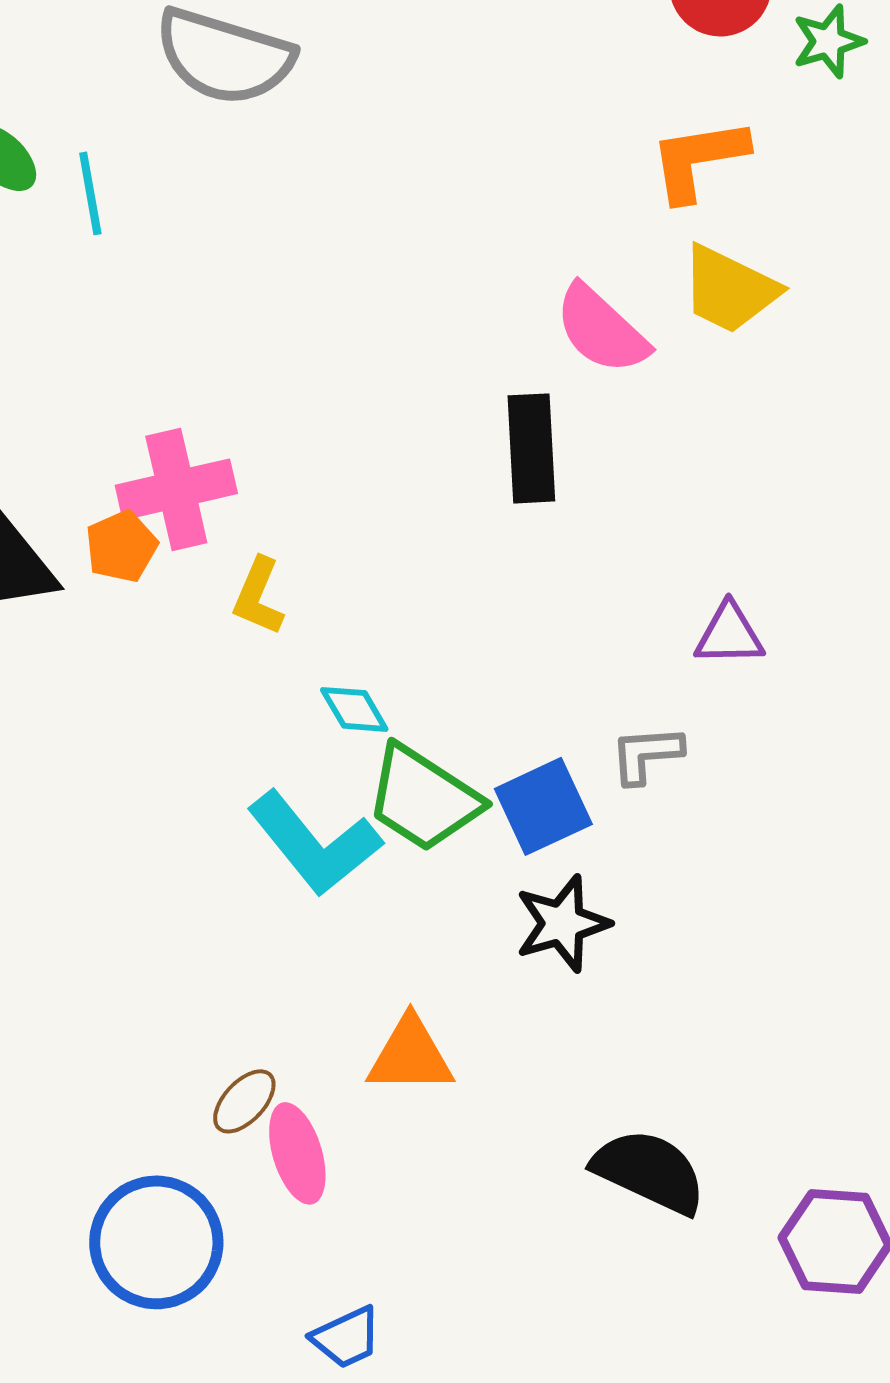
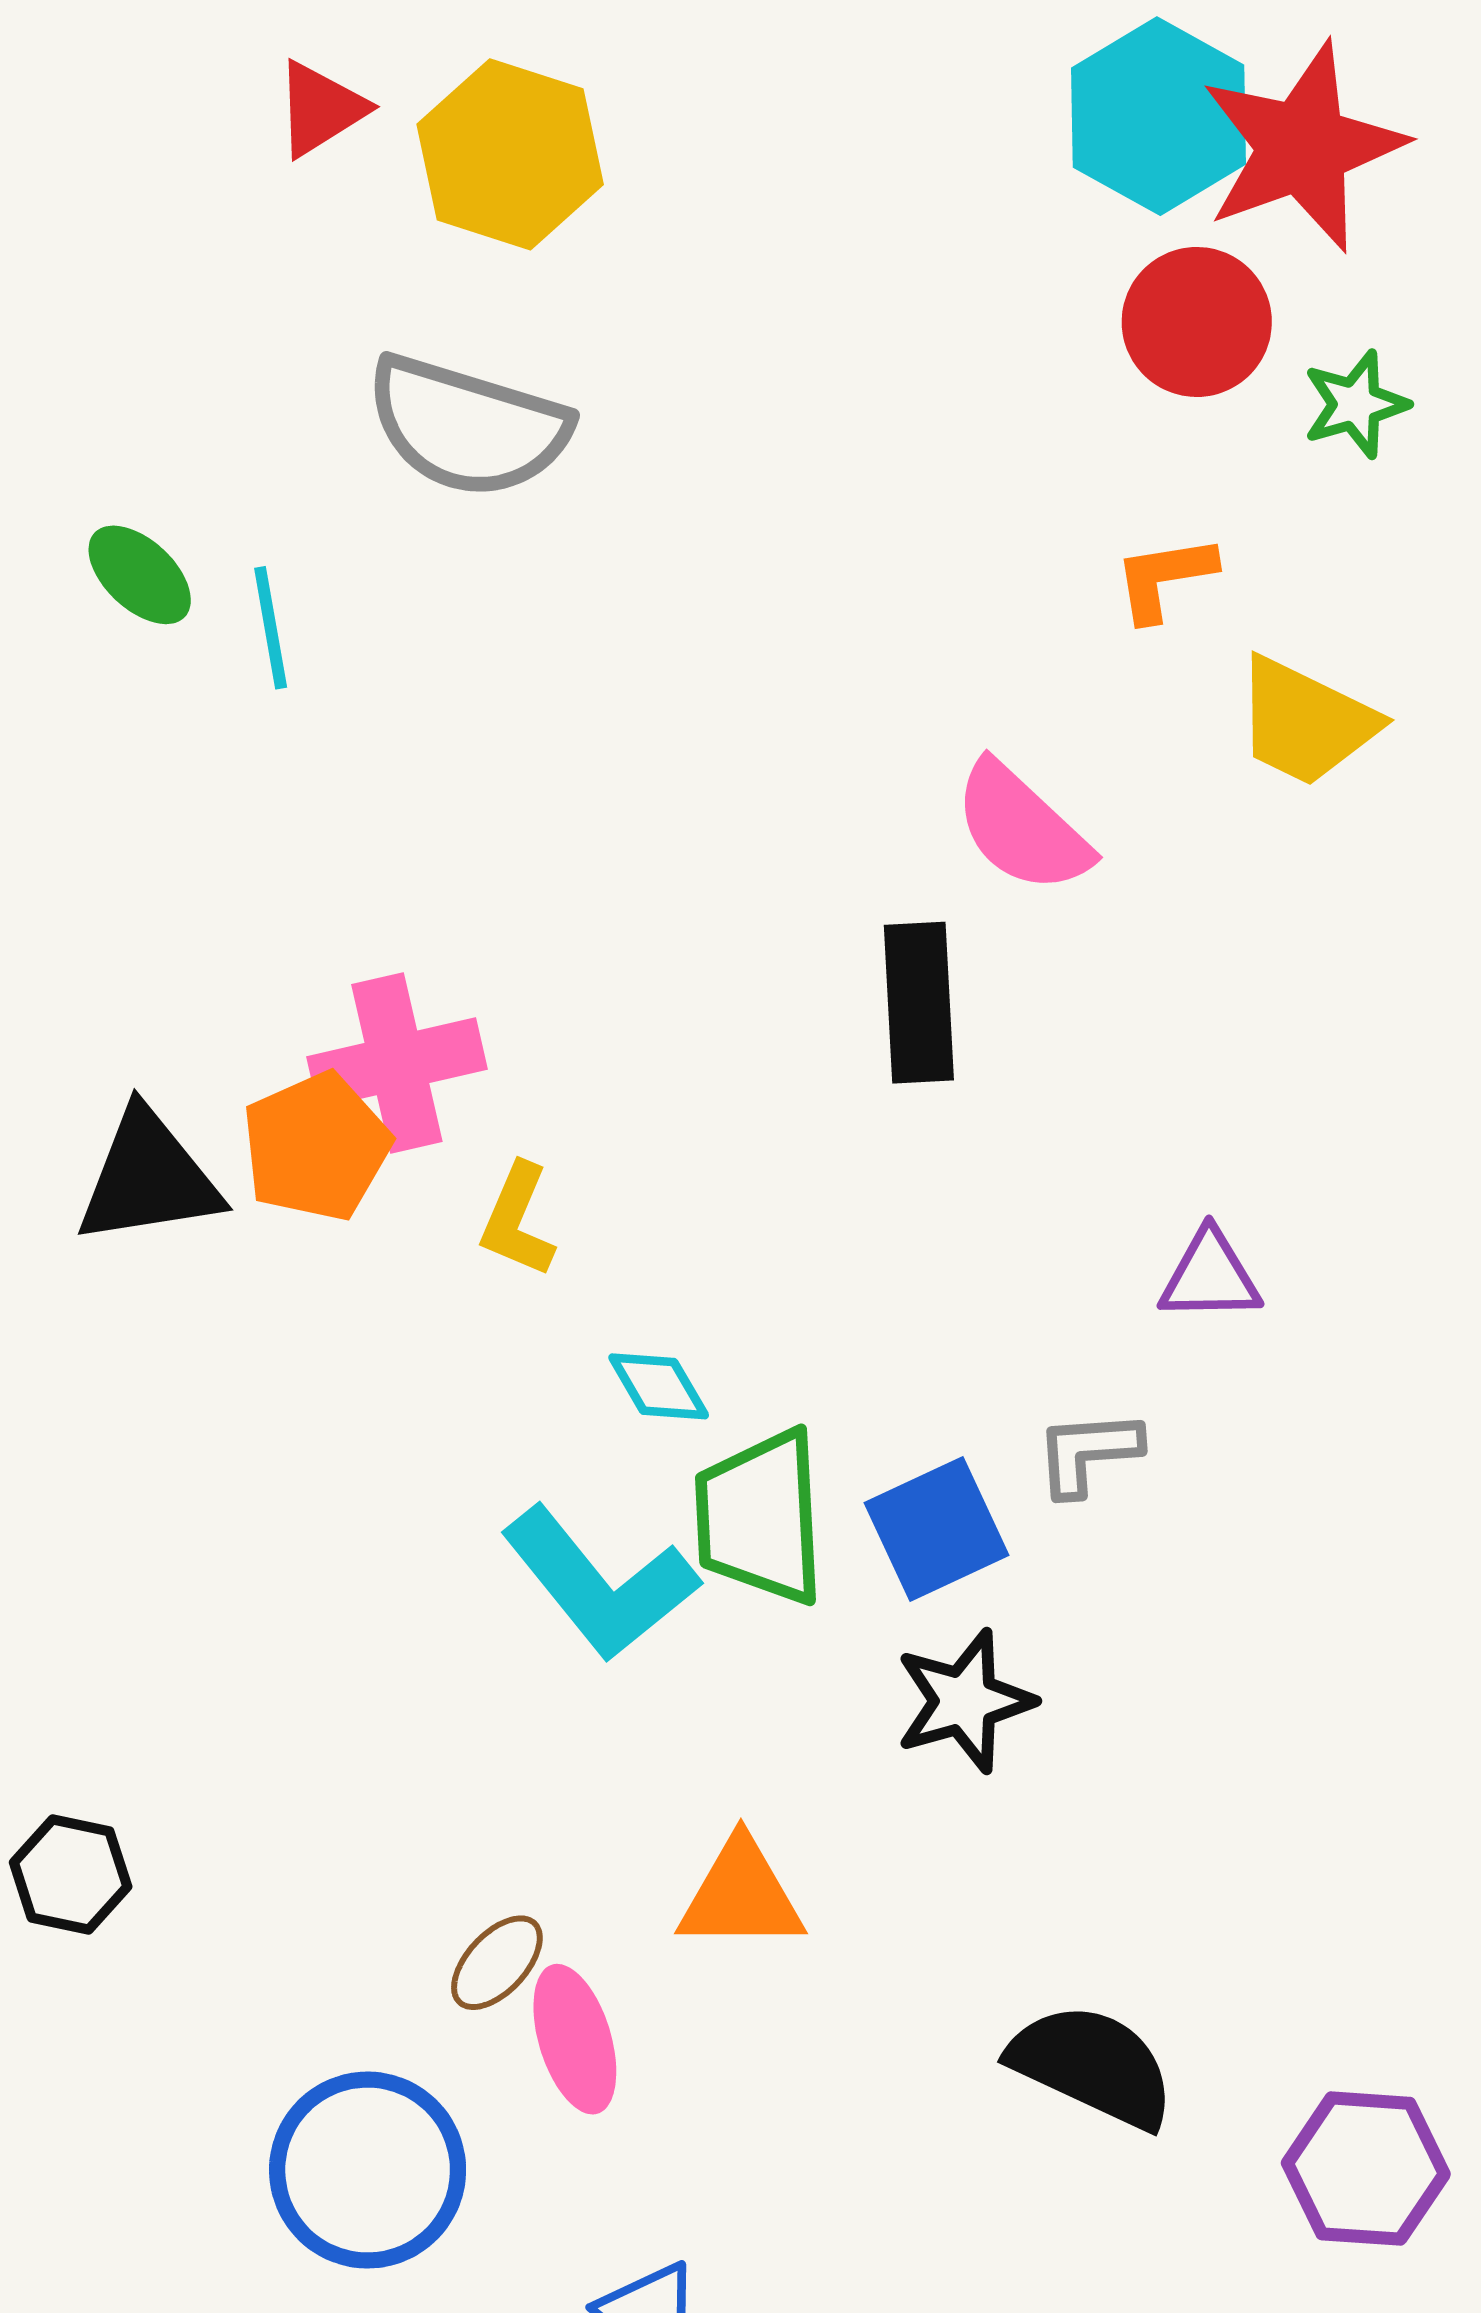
orange L-shape: (698, 159) -> (1164, 578), size x0.7
yellow trapezoid: (729, 289) -> (1306, 722), moved
orange pentagon: (121, 546) -> (316, 1147), size x1.4
green trapezoid: (423, 798) -> (760, 1517), turned 54

